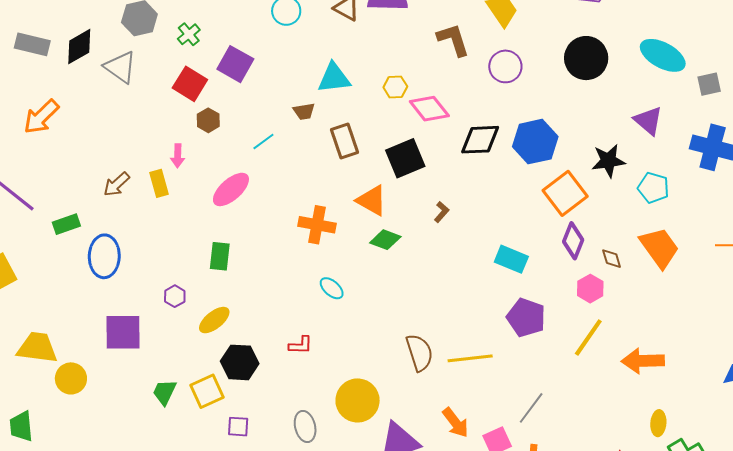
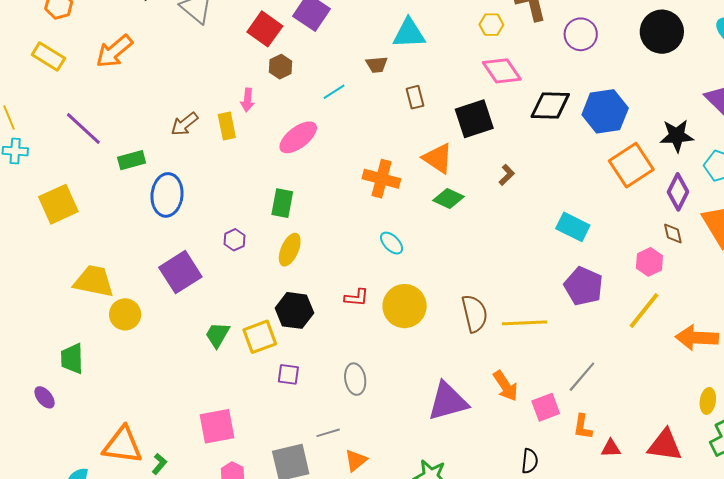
yellow hexagon: (395, 87) -> (491, 25), moved
brown rectangle: (345, 141) -> (415, 97), size x0.7
purple diamond: (573, 241) -> (678, 192), moved
yellow ellipse: (214, 320) -> (290, 250), moved, turned -32
purple square: (123, 332) -> (180, 272), turned -36
yellow circle: (358, 400) -> (405, 306), moved

